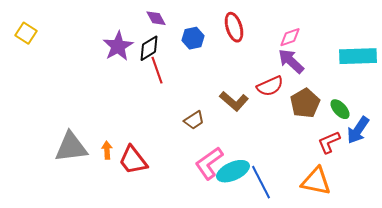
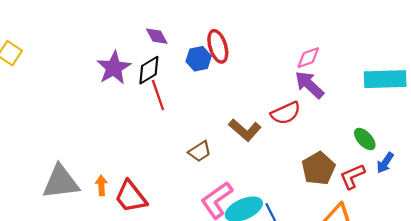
red ellipse: (234, 27) -> (218, 46), moved
brown pentagon: (305, 103) -> (318, 168), moved
blue arrow: (358, 130) -> (385, 163), size x0.7

